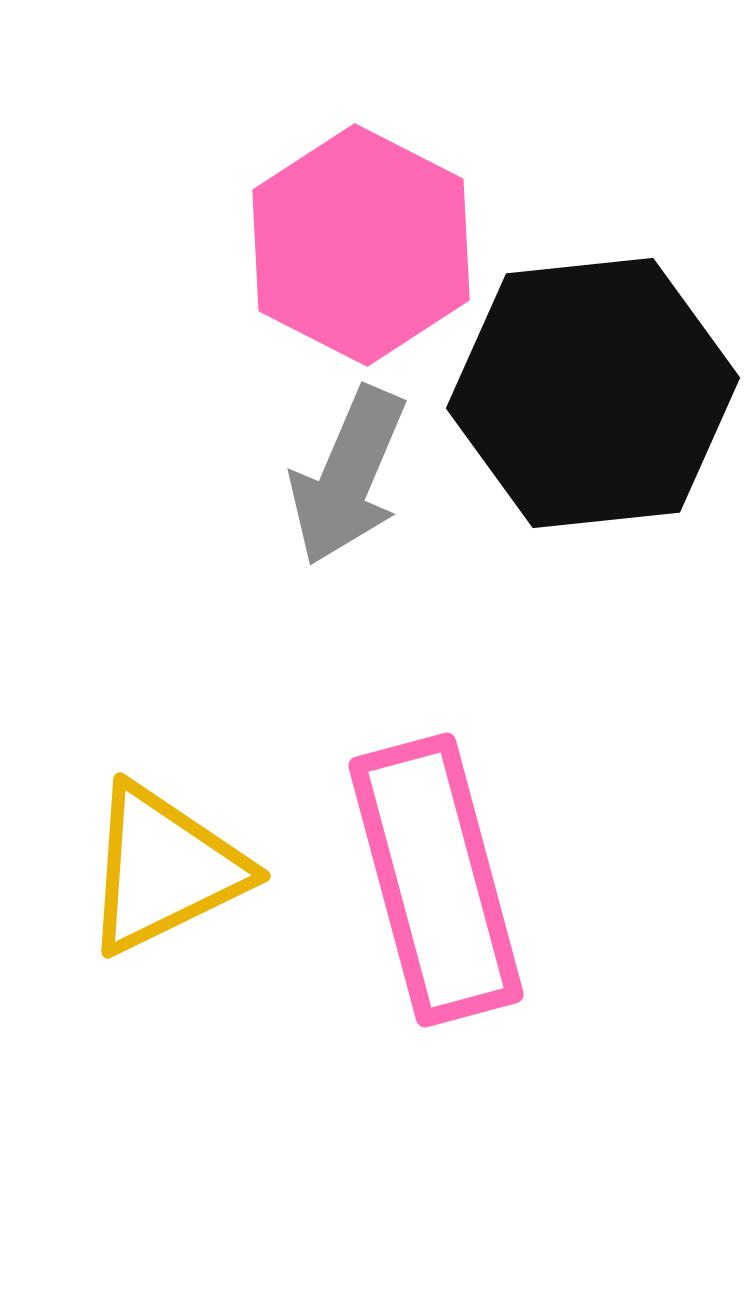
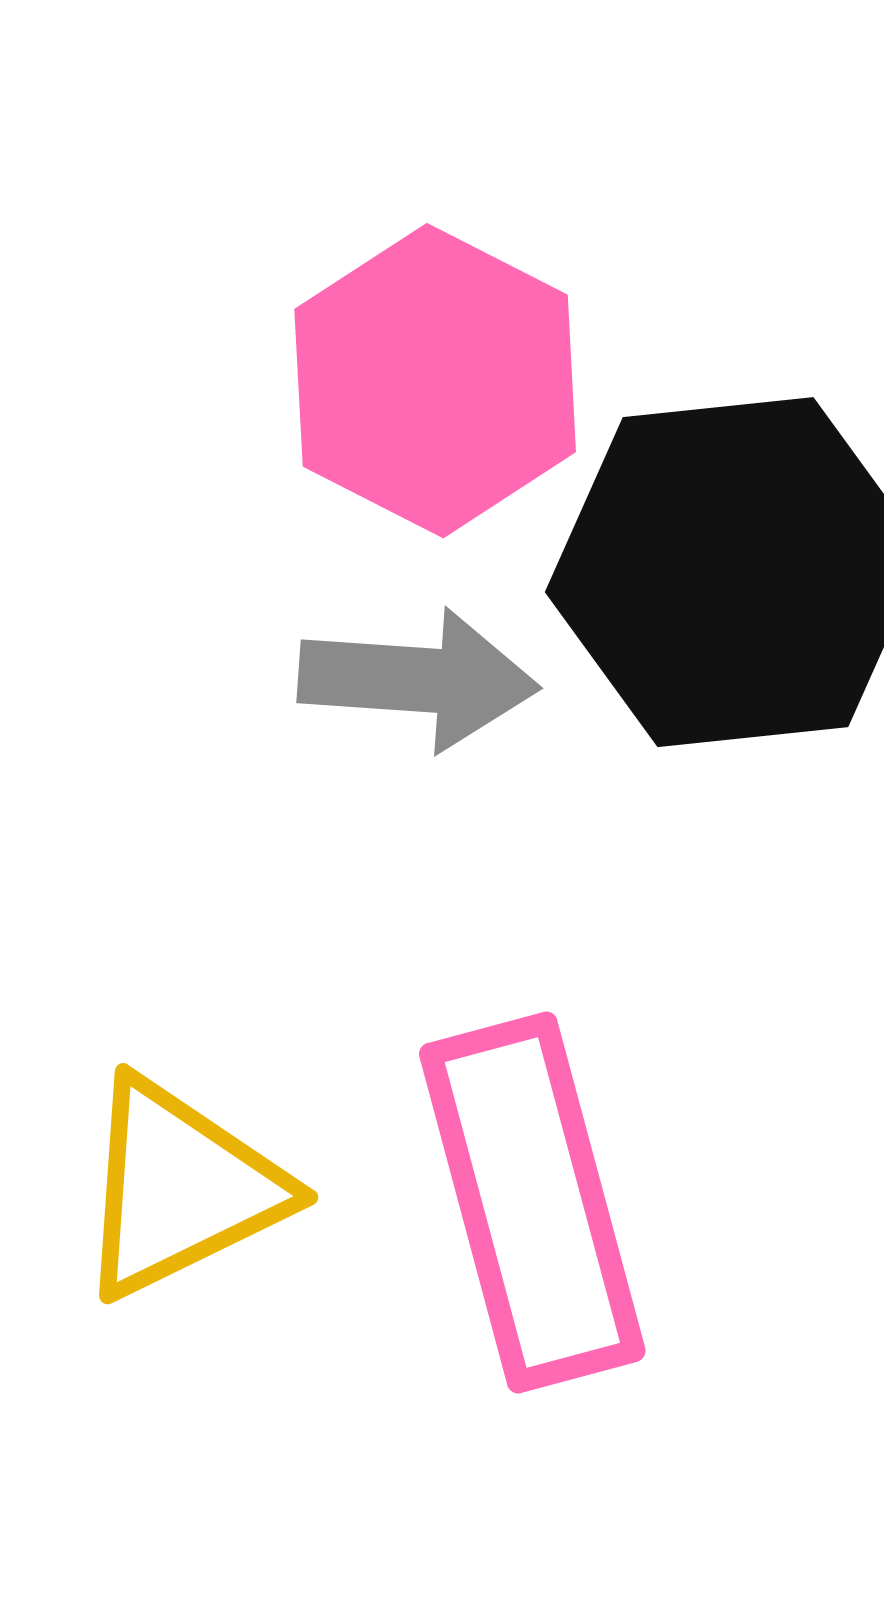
gray arrow: (348, 476) -> (418, 680), turned -109

